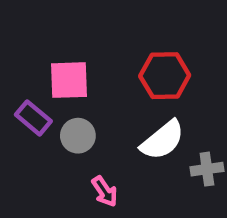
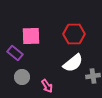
gray circle: (78, 136) -> (22, 77), moved

